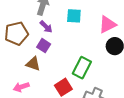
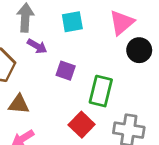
purple square: (44, 46) -> (66, 71), moved
brown triangle: (33, 64) -> (19, 104), moved

